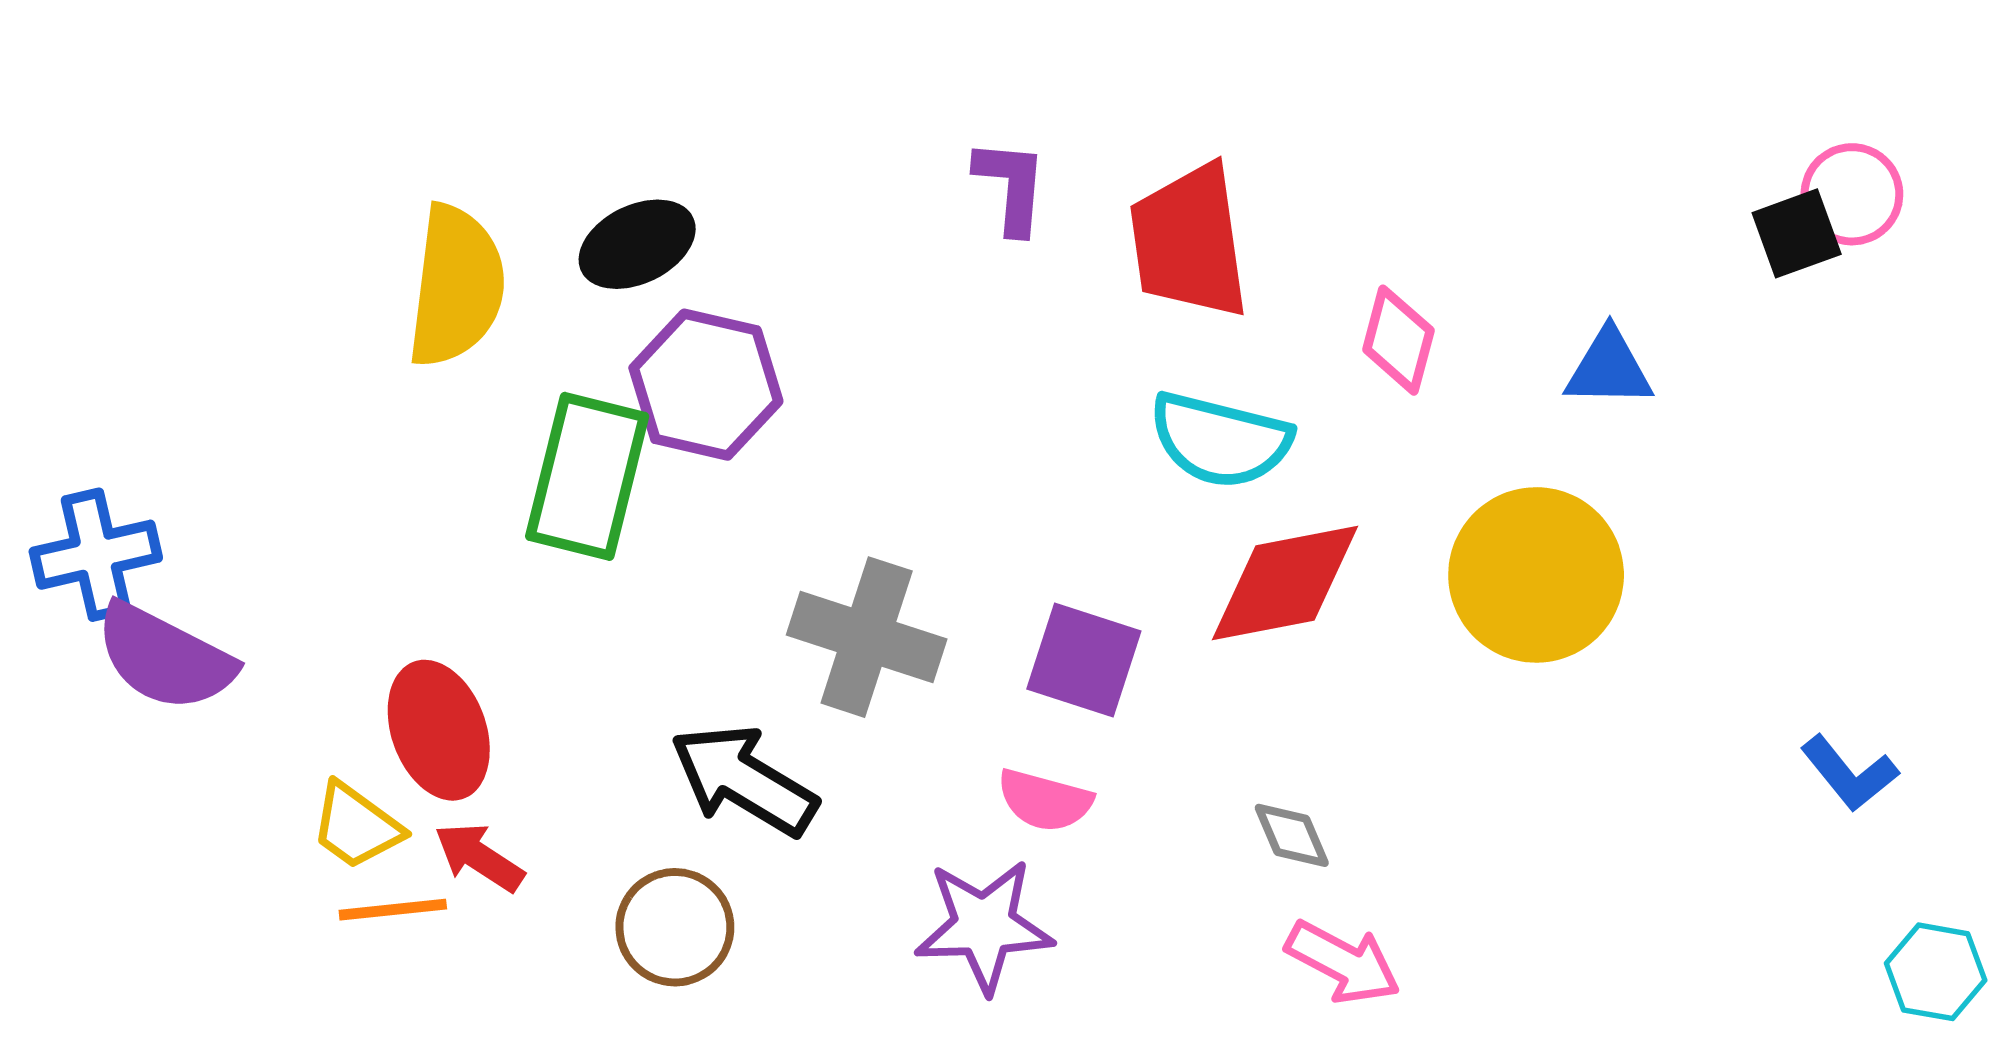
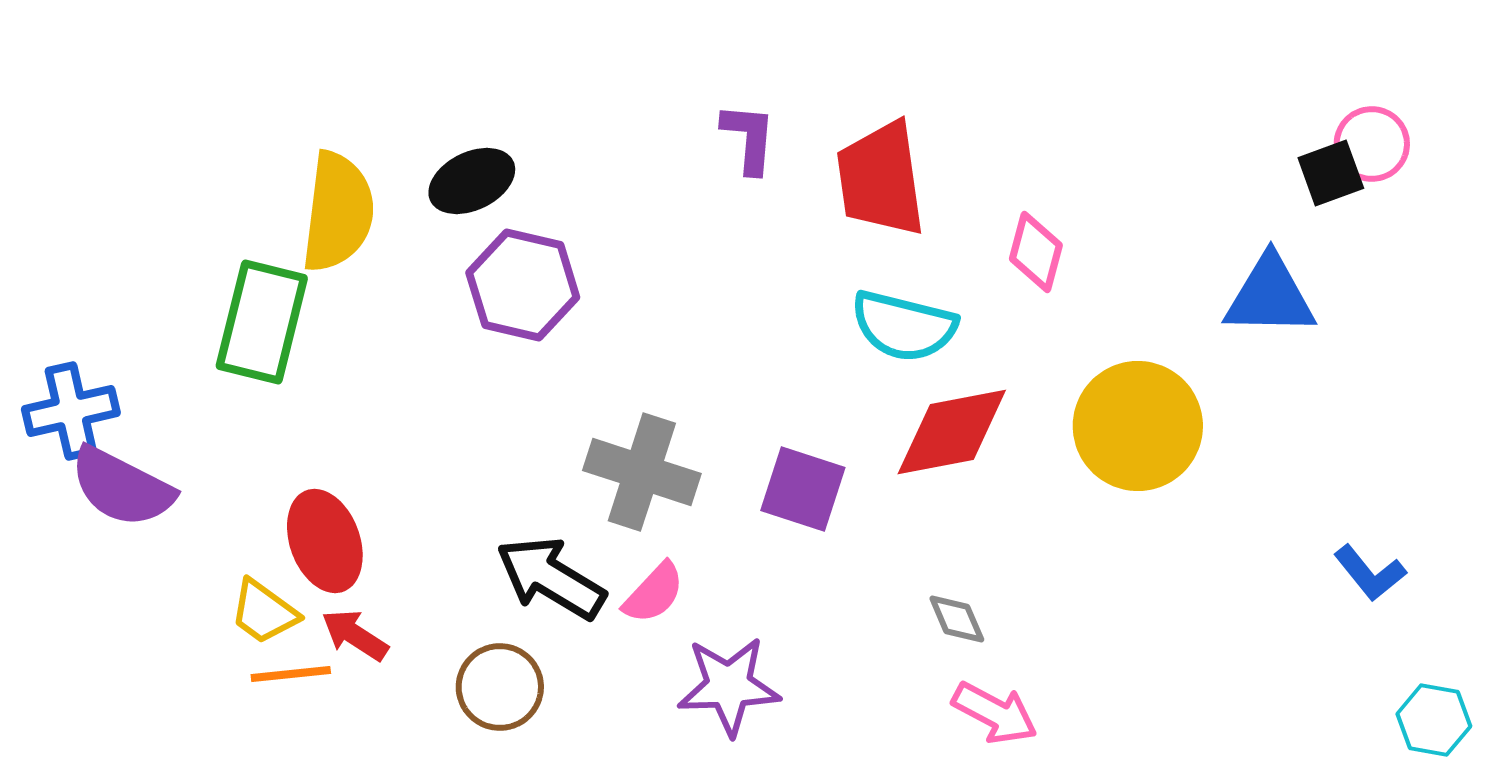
blue triangle: (1609, 368) -> (1270, 296), moved, size x1.4
green rectangle: (587, 476) -> (262, 322), moved
pink semicircle: (1045, 800) -> (654, 593), moved, turned -62

